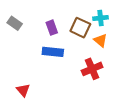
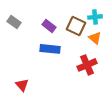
purple rectangle: (52, 28) -> (49, 26), turned -32

